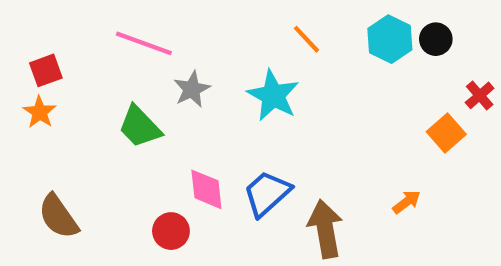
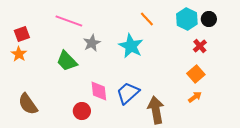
red cross: (480, 95) -> (200, 46), moved
orange square: (446, 133) -> (196, 74), moved

